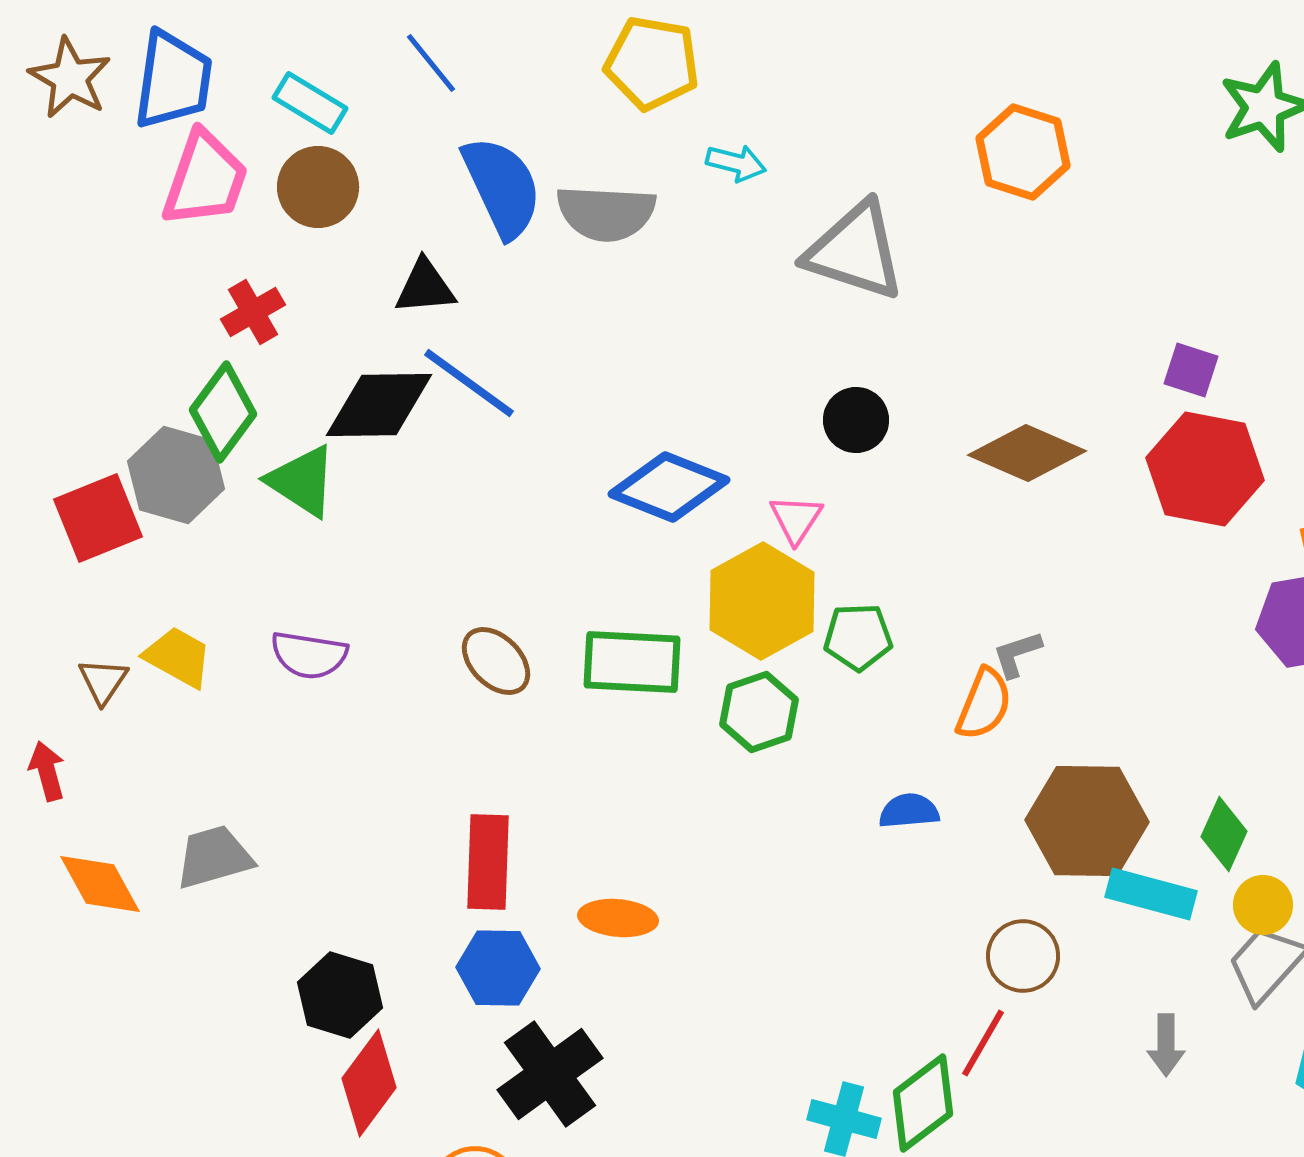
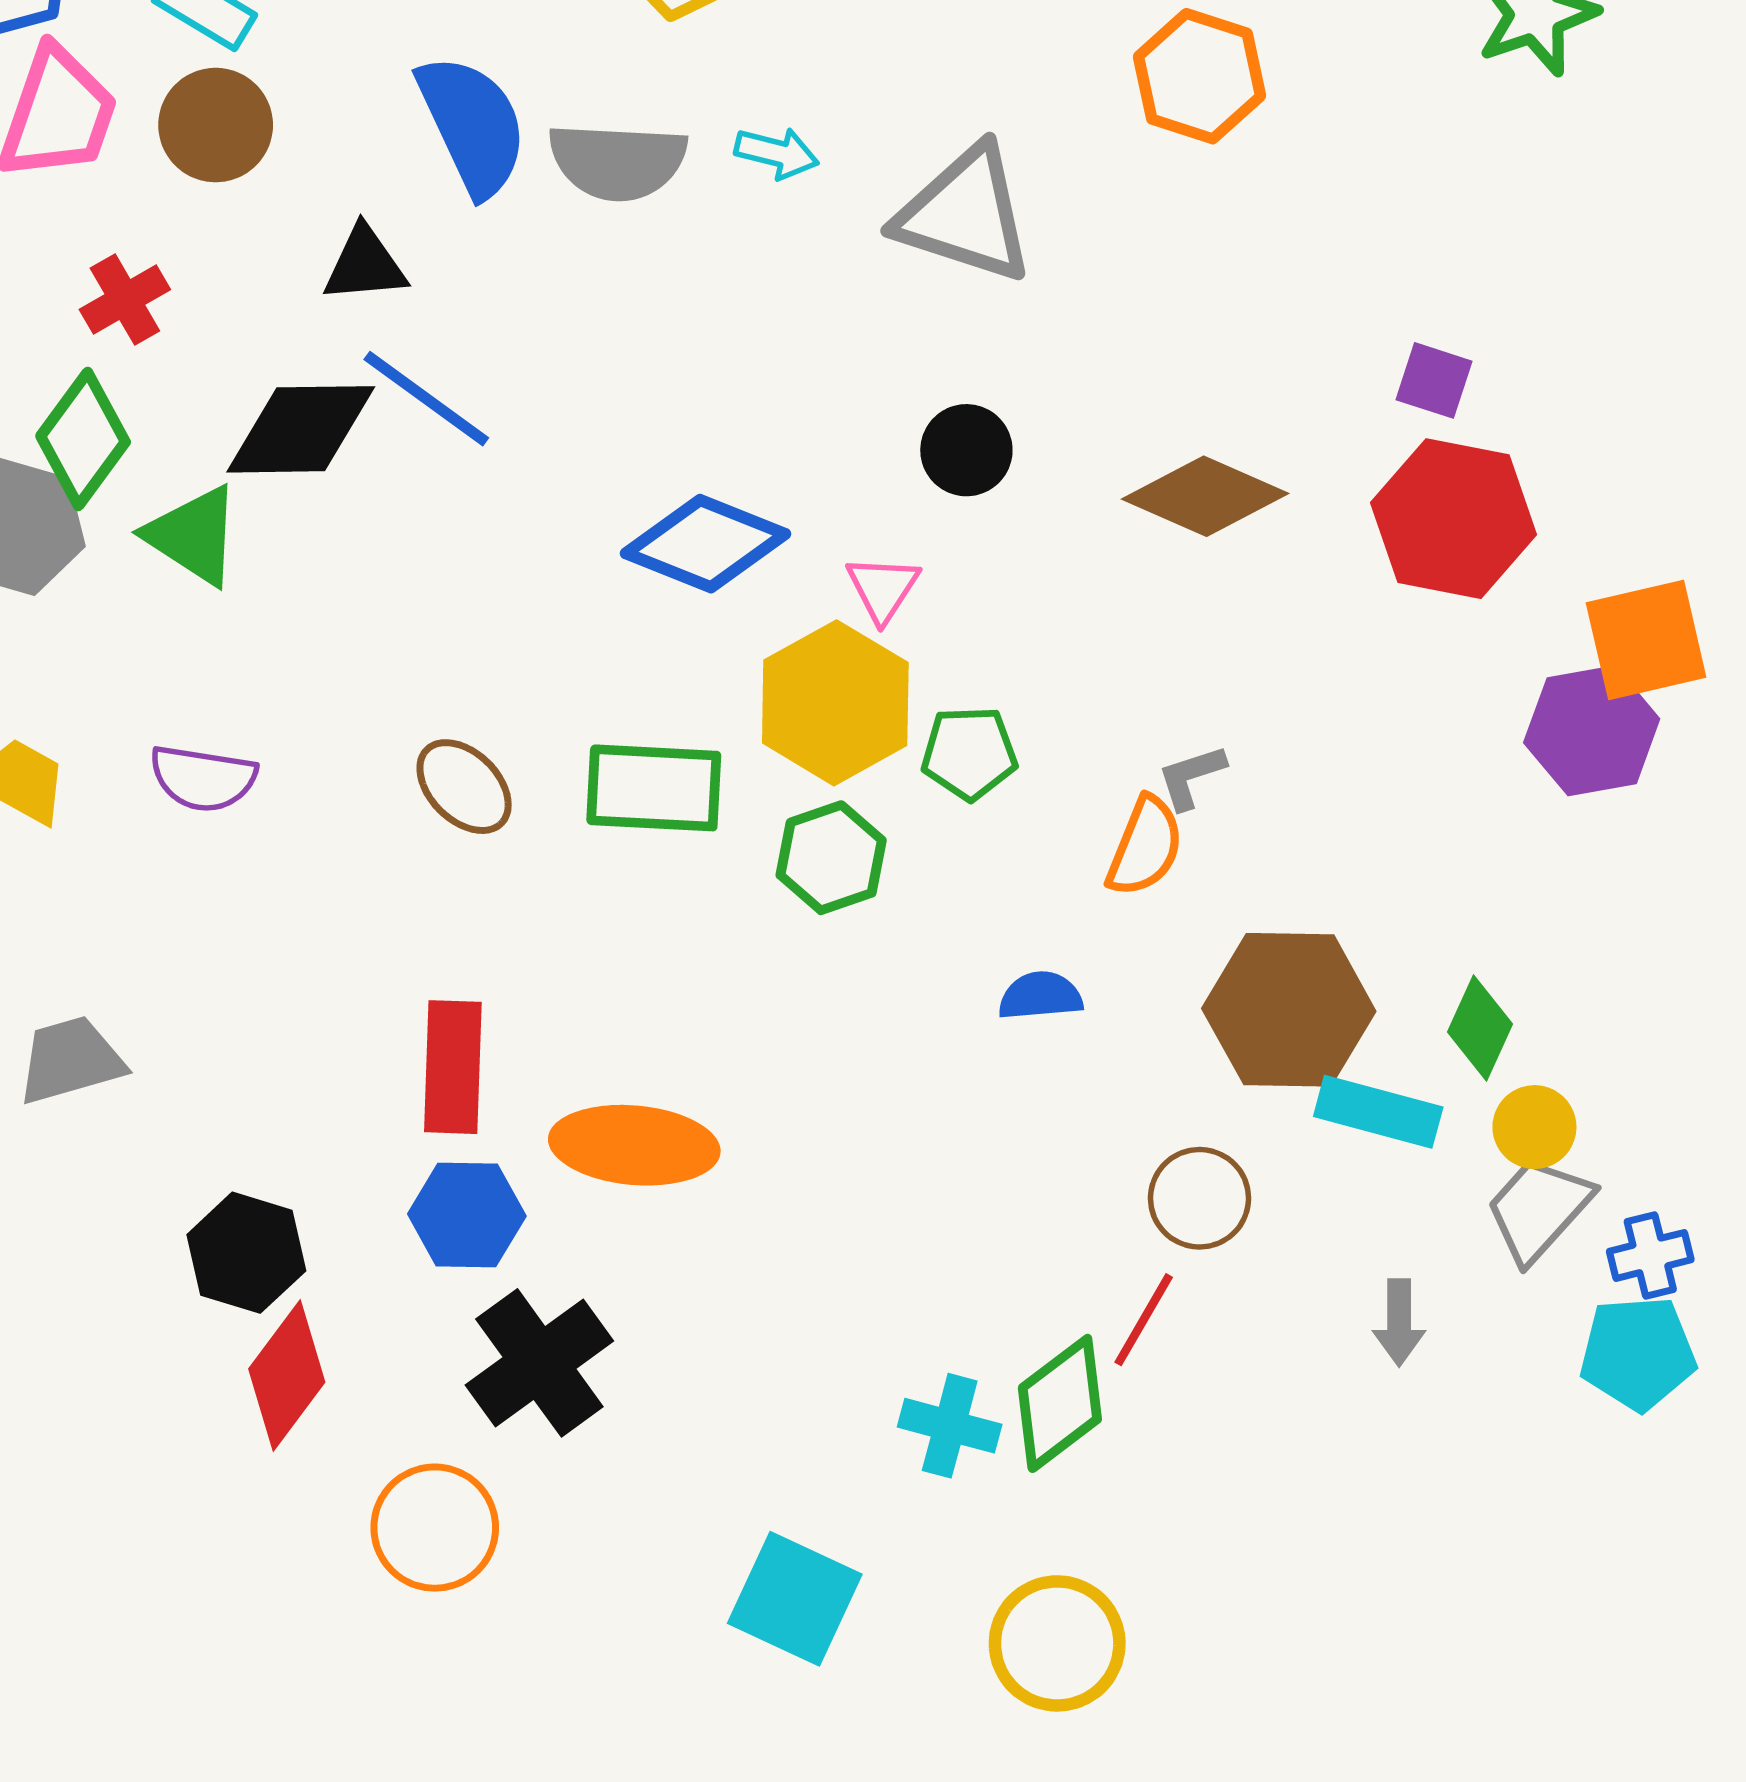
cyan arrow: (736, 163) -> (777, 153), moved
orange ellipse: (618, 918) -> (634, 1145), size x1.5

